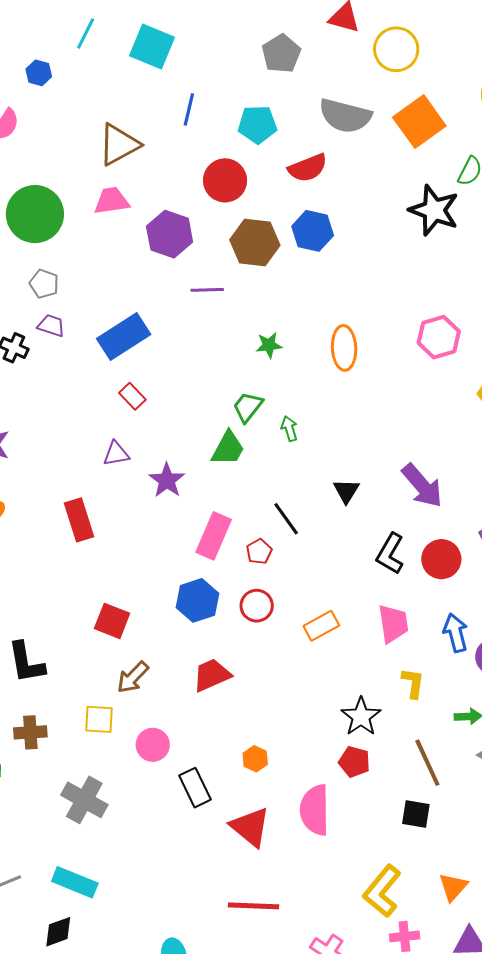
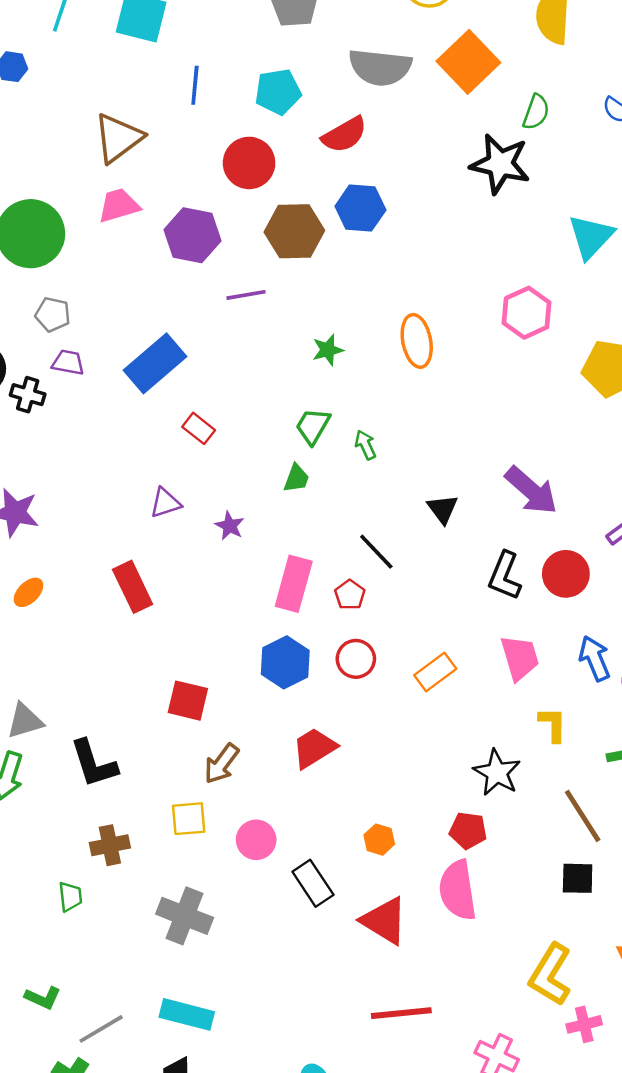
red rectangle: (132, 396) -> (199, 428), moved
green trapezoid: (228, 448) -> (296, 478), size x0.7
purple star: (167, 480) -> (230, 526), size x0.7
red pentagon: (354, 762) -> (468, 830), moved

